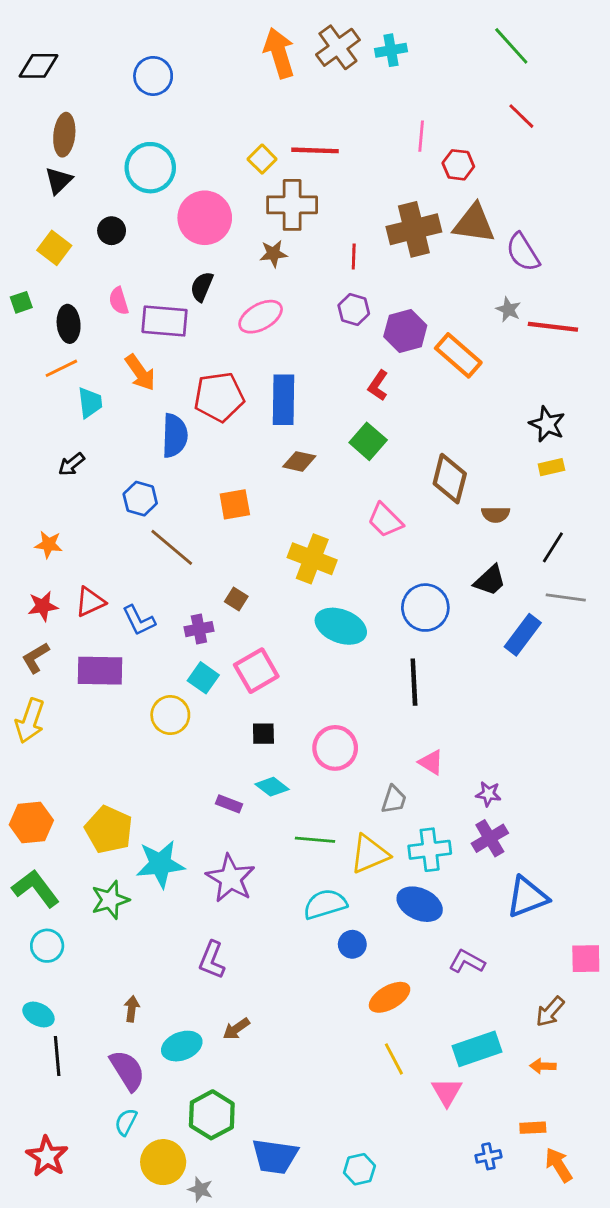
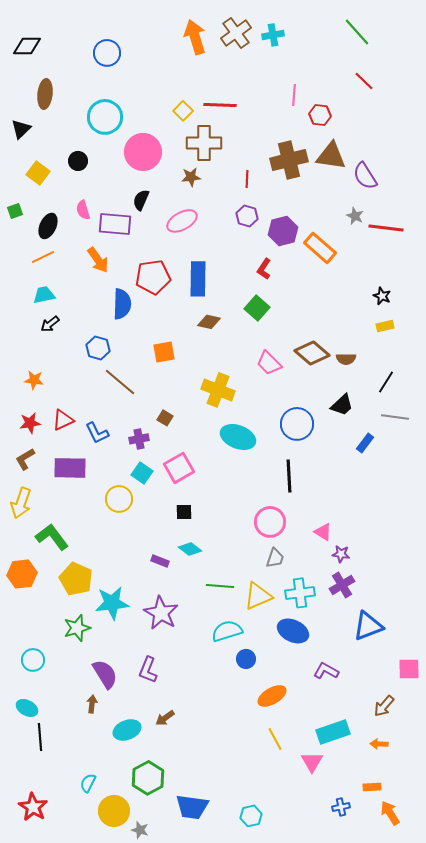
black triangle: (59, 181) -> (21, 129), moved
black ellipse: (69, 324) -> (48, 226), turned 30
cyan trapezoid: (90, 403) -> (44, 295), moved, turned -95
black star: (547, 424) -> (382, 296), size x0.7
brown diamond: (450, 479) -> (312, 353), moved, turned -64
blue rectangle: (523, 635) -> (365, 443), size x0.7
pink circle: (335, 748) -> (270, 522), moved
pink triangle: (431, 762) -> (323, 532), moved
green L-shape: (36, 888) -> (52, 537), moved
purple semicircle: (127, 1070) -> (105, 674), moved

